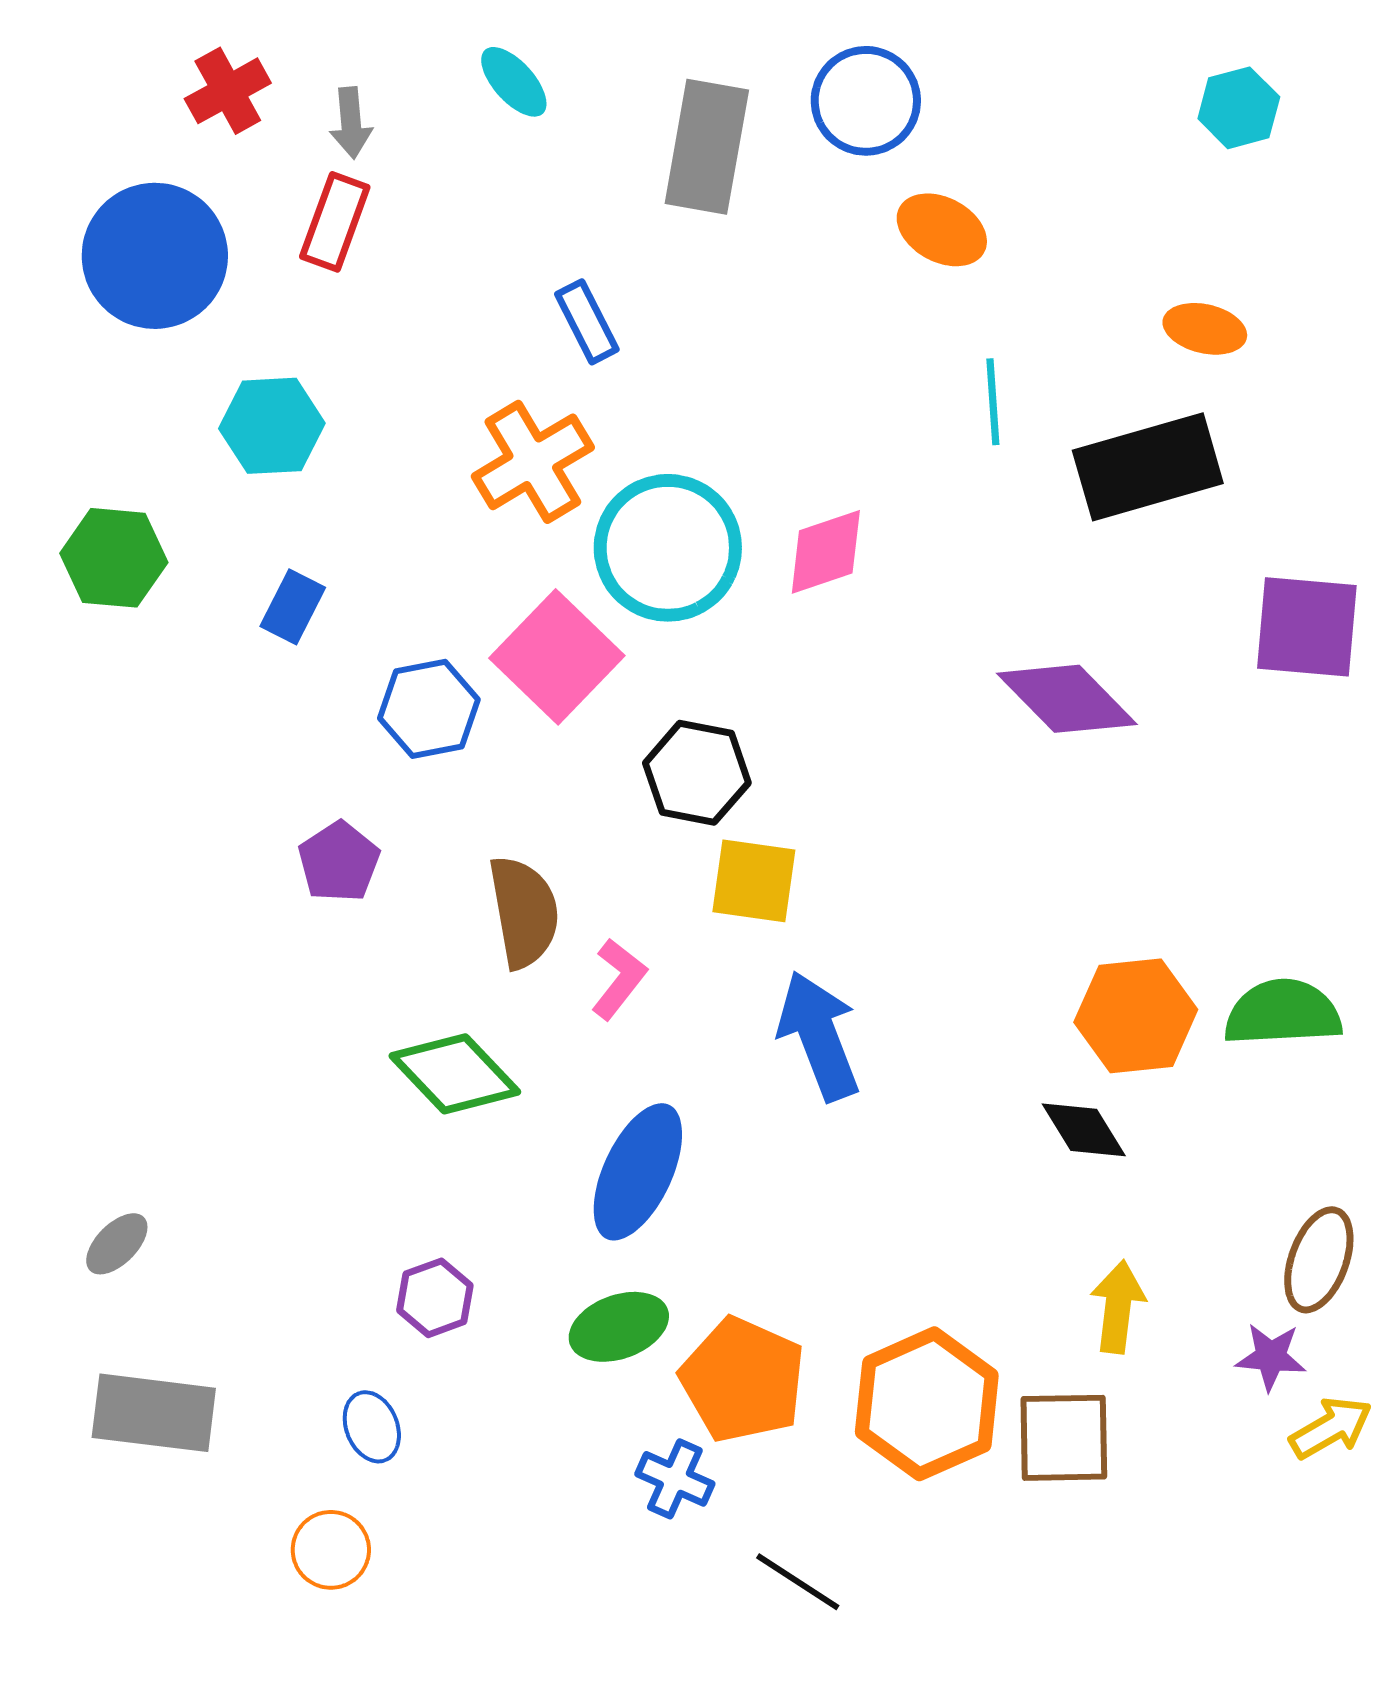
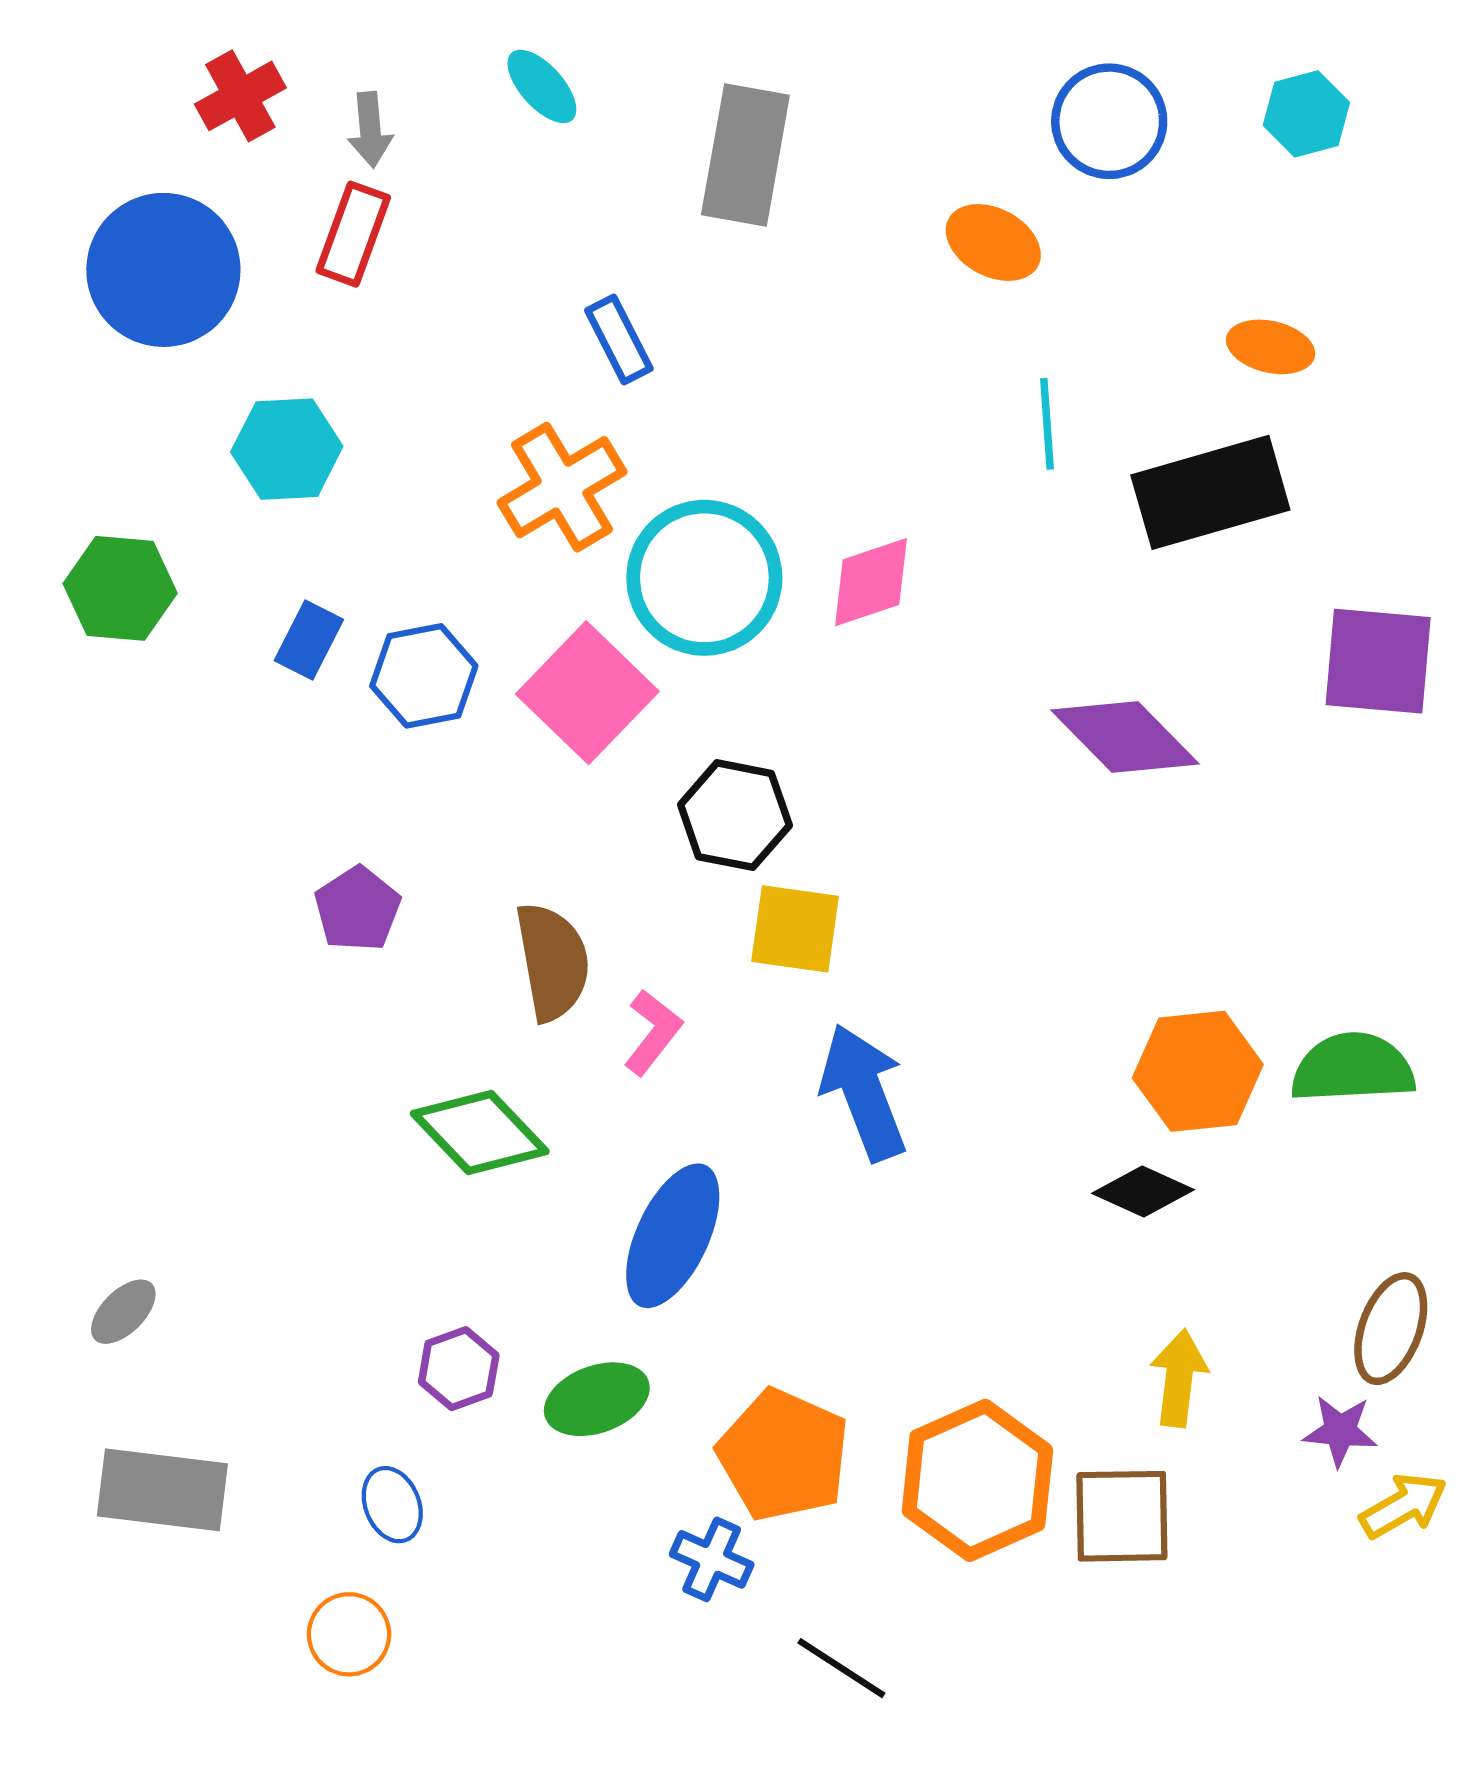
blue circle: (866, 101) -> (1109, 121), moved
blue hexagon: (429, 709) -> (424, 676), moved
black diamond: (1084, 1130) -> (1143, 1191), turned -34
green ellipse: (619, 1327) -> (597, 1399), moved

